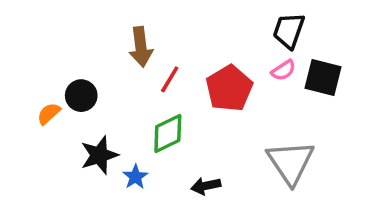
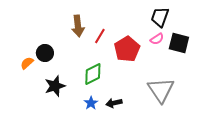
red line: (170, 79) -> (100, 36), moved
blue star: (135, 177) -> (91, 103), moved

